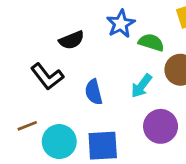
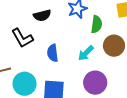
green semicircle: (151, 42) -> (97, 24), turned 72

